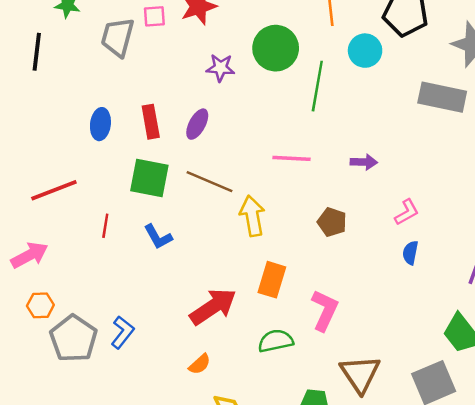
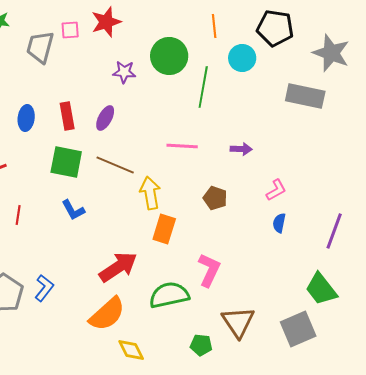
red line: (105, 226) -> (18, 215), moved
orange rectangle: (272, 280) -> (164, 229), moved
green semicircle: (276, 341) -> (169, 295), size x1.4
orange semicircle: (200, 364) -> (107, 314), size x2.0

